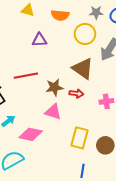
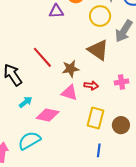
purple triangle: (39, 40) -> (56, 11), moved
red line: (26, 76) -> (42, 57), turned 60
red arrow: (76, 94) -> (91, 86), moved

